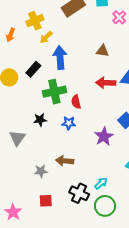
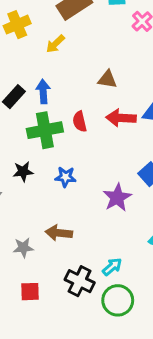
yellow arrow: (46, 37) -> (55, 44), moved
brown triangle: (102, 51) -> (107, 79), moved
blue arrow: (60, 58) -> (43, 92), moved, size x0.7
red semicircle: (76, 102) -> (80, 121), moved

